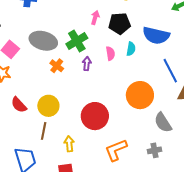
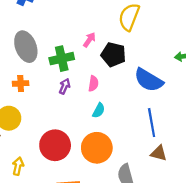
gray ellipse: (43, 41) -> (26, 47), turned 36
cyan semicircle: (131, 49) -> (99, 110), moved
orange cross: (57, 66) -> (21, 83), moved, turned 32
orange circle: (140, 95) -> (97, 148), moved

